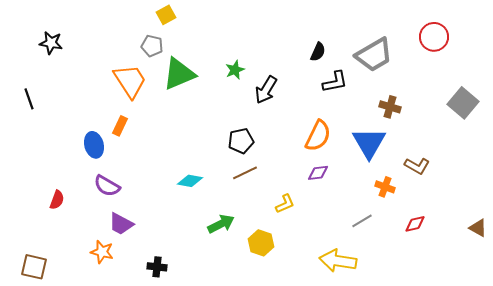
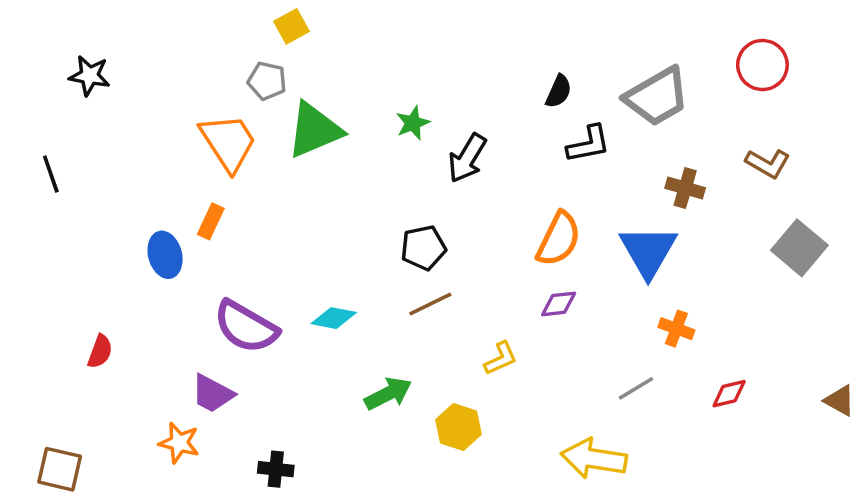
gray square: (463, 103) -> (799, 248), moved
brown L-shape: (417, 166) -> (768, 163), moved
purple semicircle: (107, 186) -> (246, 327), moved, size x1.4

